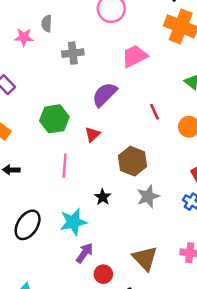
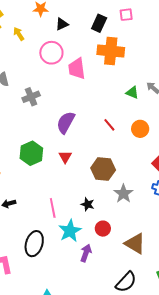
pink trapezoid: (135, 56) -> (77, 69), moved, turned -55
pink line: (65, 166) -> (53, 208), moved
red circle: (103, 274) -> (103, 229), moved

